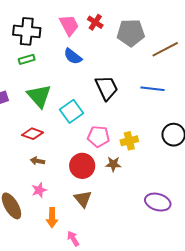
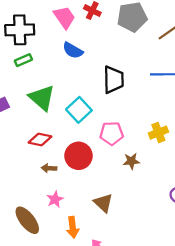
black trapezoid: (107, 88) -> (113, 80), turned 32
yellow cross: (129, 141) -> (158, 133), moved
red circle: (82, 166) -> (79, 156), moved

